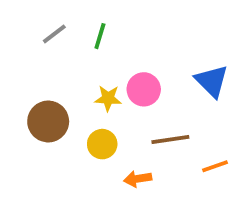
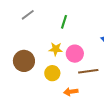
green line: (100, 36) -> (64, 22), moved
pink circle: (144, 89) -> (75, 54), moved

